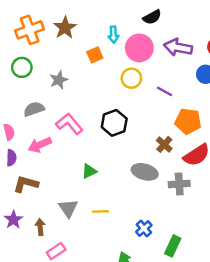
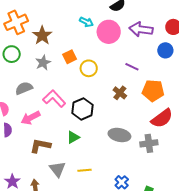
brown star: (65, 28) -> (42, 35), moved
cyan arrow: (113, 35) -> (86, 22), turned -56
orange square: (95, 55) -> (70, 57), moved
yellow circle: (131, 78) -> (89, 68), moved
black hexagon: (114, 123) -> (82, 109), moved
brown cross: (164, 144) -> (120, 93), moved
brown L-shape: (26, 184) -> (40, 146), moved

